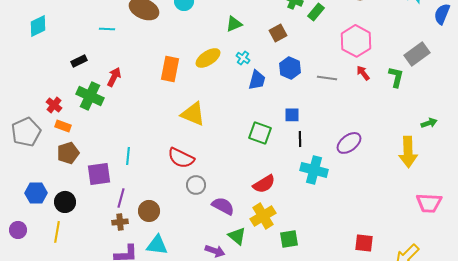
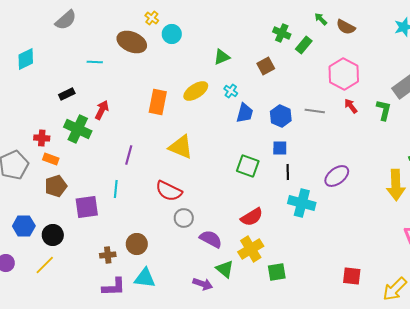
blue hexagon: (290, 68) -> (281, 116), moved
red cross: (54, 105) -> (42, 138), turned -35
purple line: (121, 198) -> (129, 155), moved
yellow line: (57, 232) -> (45, 265), turned 35

